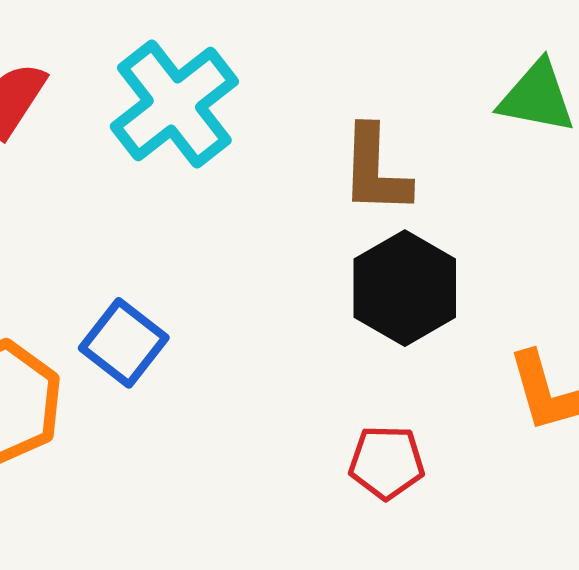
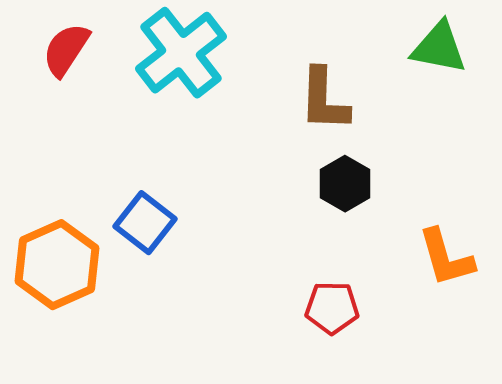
black hexagon: (405, 288) -> (345, 184), size x0.7

